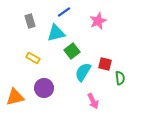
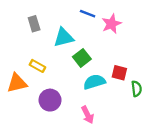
blue line: (64, 12) -> (88, 14), moved, turned 56
cyan semicircle: (83, 72) -> (94, 82), turned 42
orange triangle: (15, 97) -> (17, 83), moved
pink arrow: (93, 101) -> (88, 115), moved

